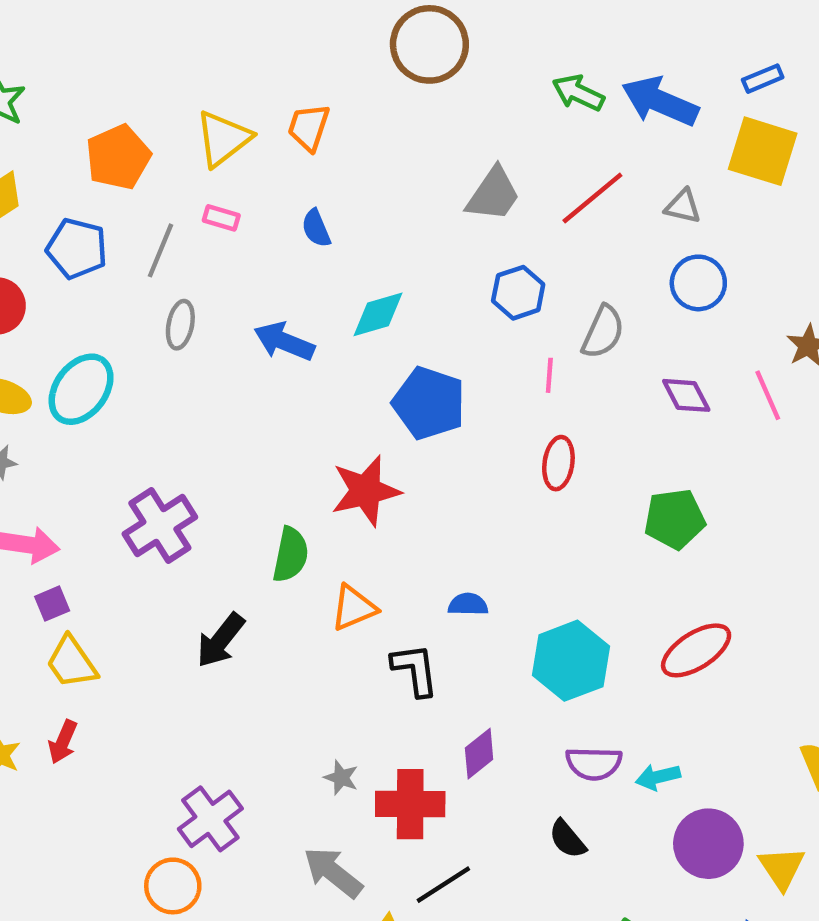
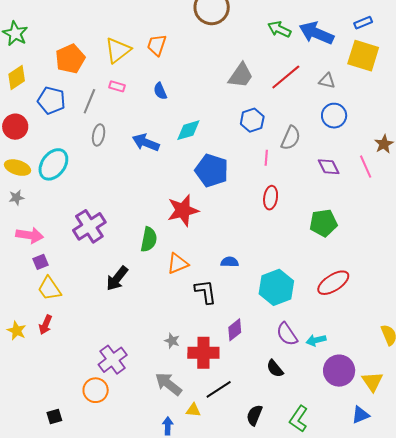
purple semicircle: (594, 763) -> (287, 334), turned 55

